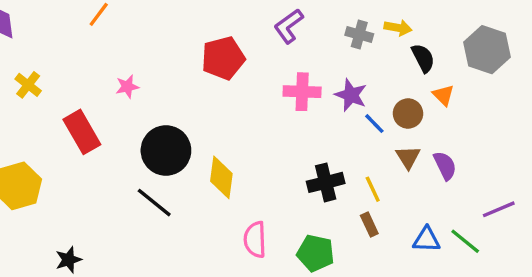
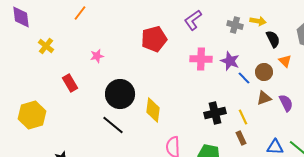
yellow cross: (28, 85) -> (46, 46), moved
red rectangle: (82, 132) -> (70, 83), size x0.7
brown triangle: (408, 157) -> (264, 98), turned 42

